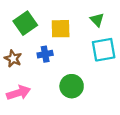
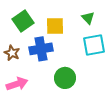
blue cross: (45, 54) -> (41, 49), size x1.6

